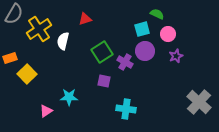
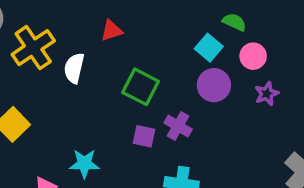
cyan square: (142, 29) -> (209, 48), turned -35
green square: (102, 52) -> (141, 87), turned -30
purple cross: (125, 62) -> (178, 126), moved

